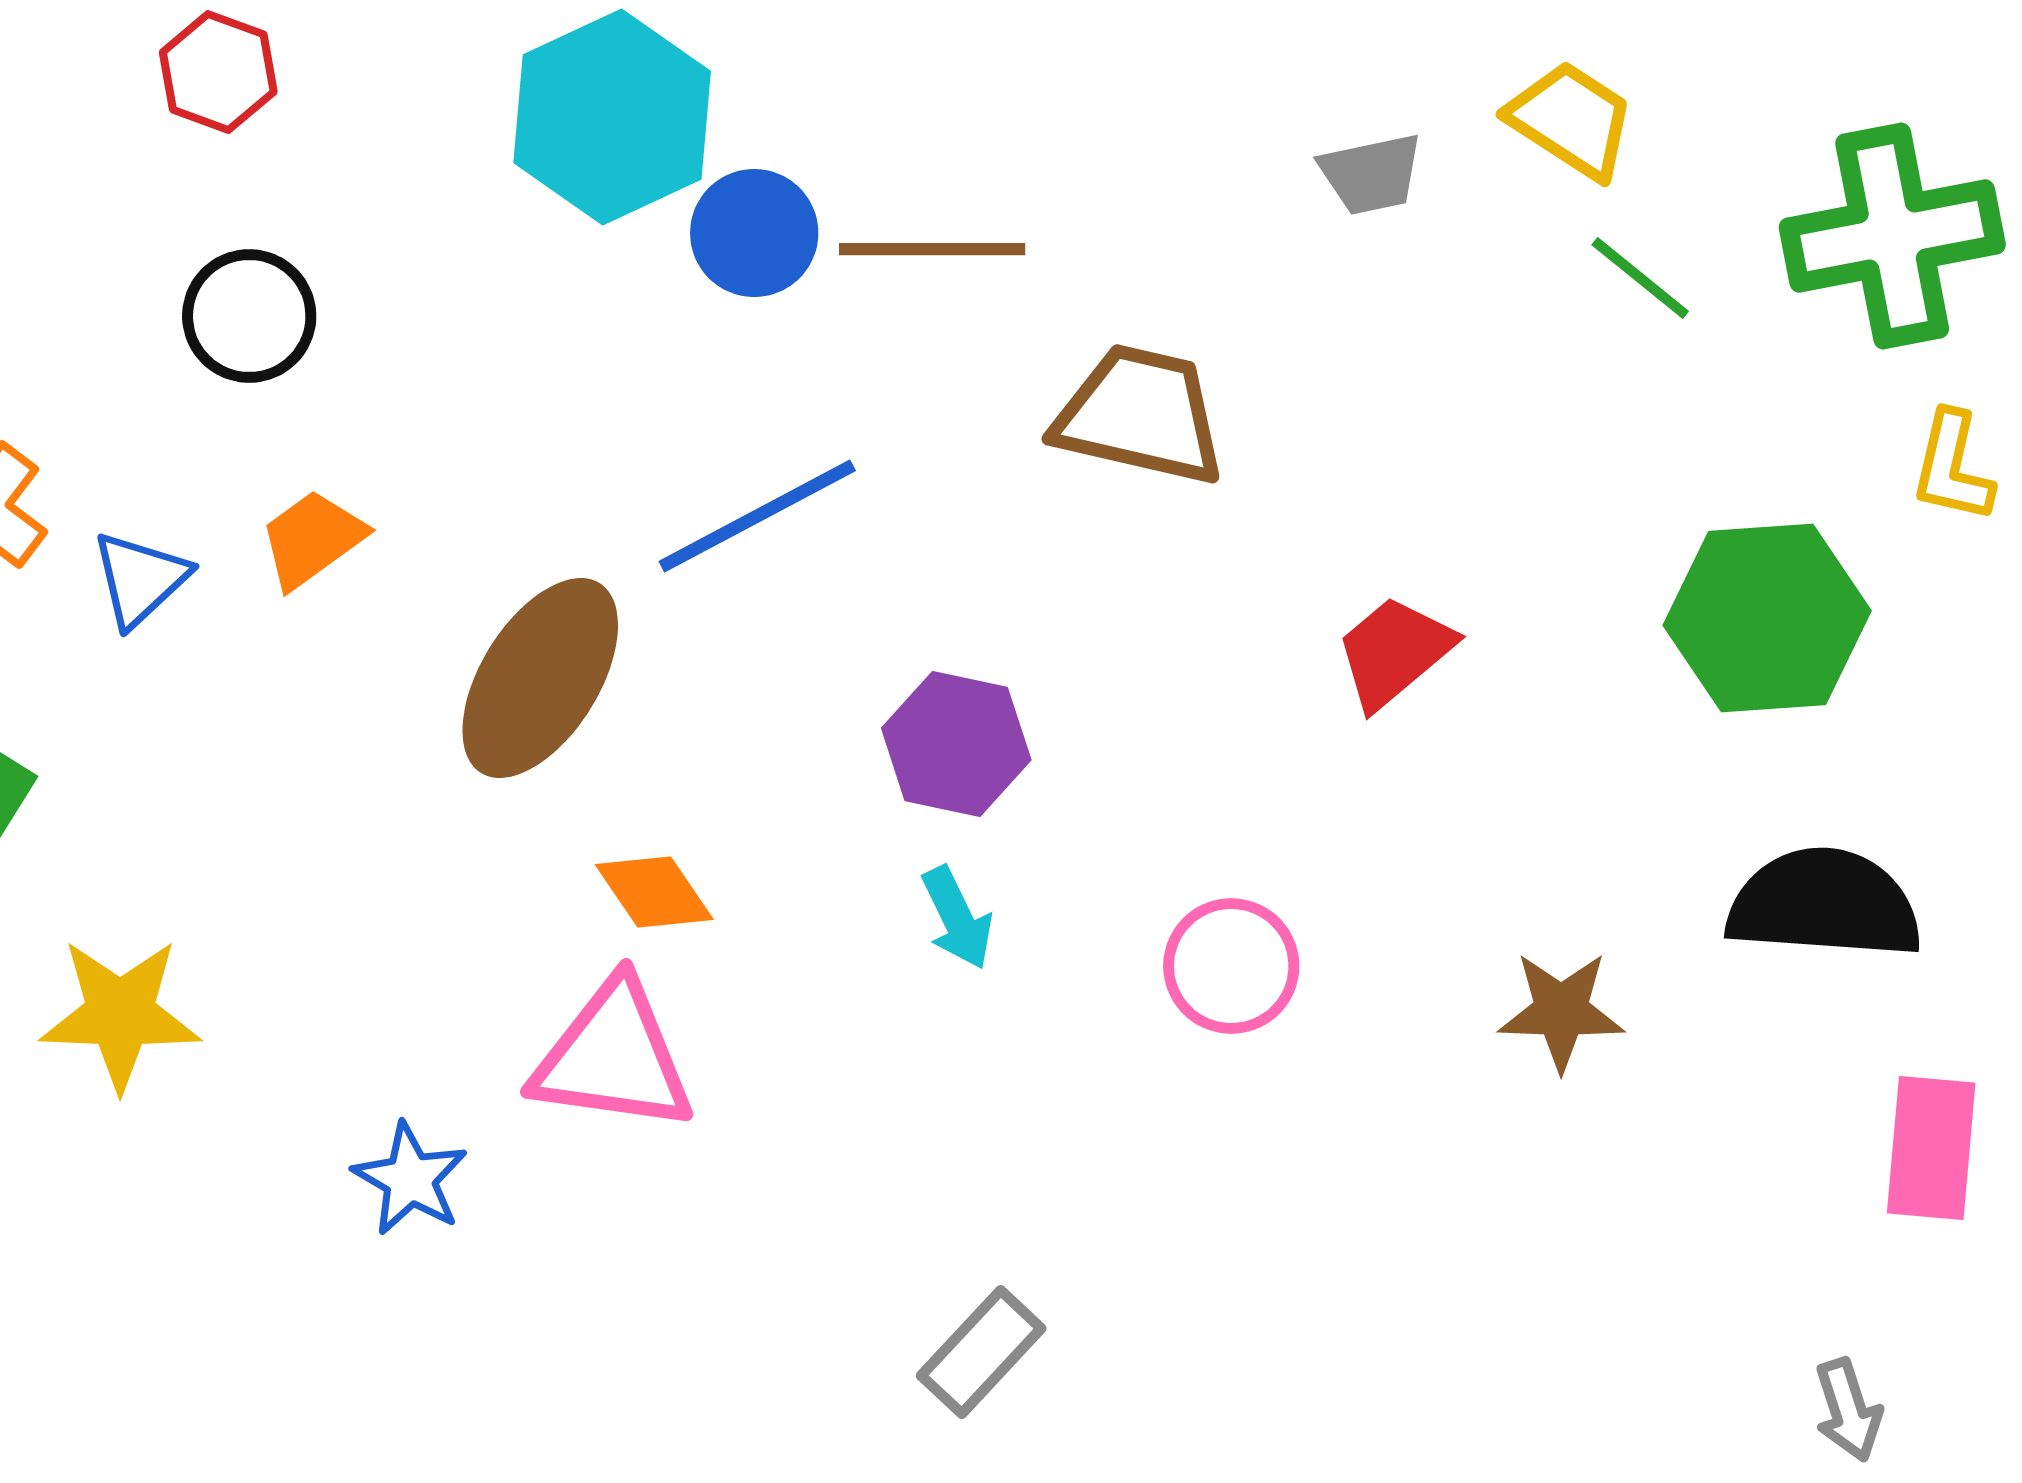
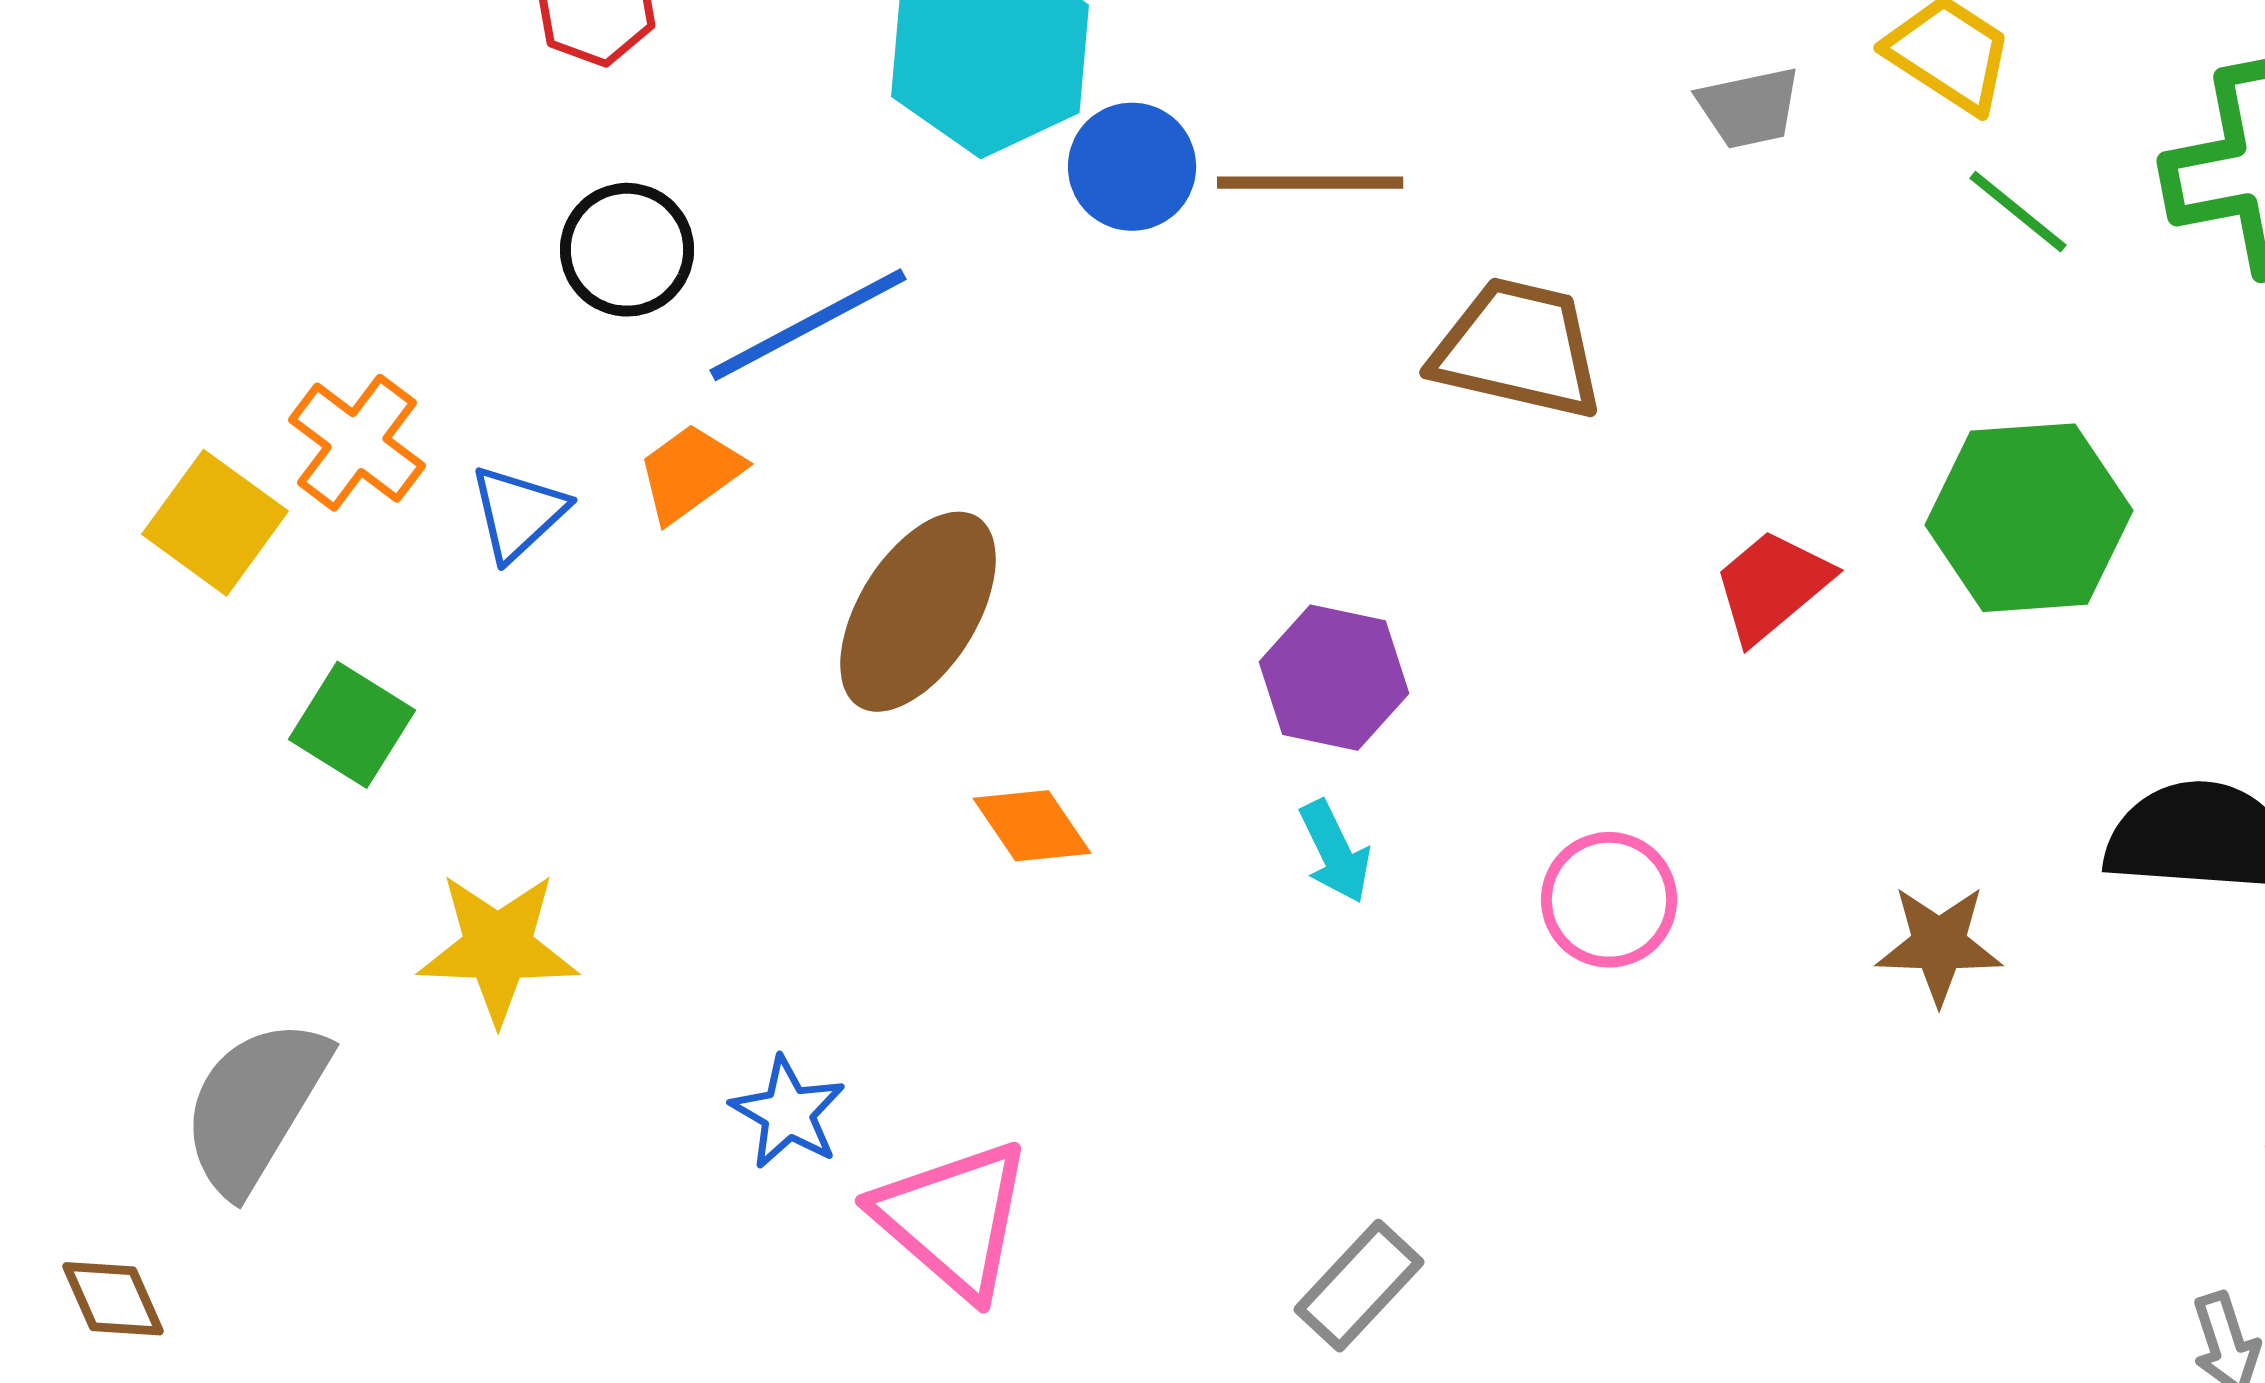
blue line: (757, 516) -> (808, 325), moved
green hexagon: (1767, 618) -> (2029, 518), moved
pink triangle: (613, 1057) -> (953, 1219), moved, turned 33

